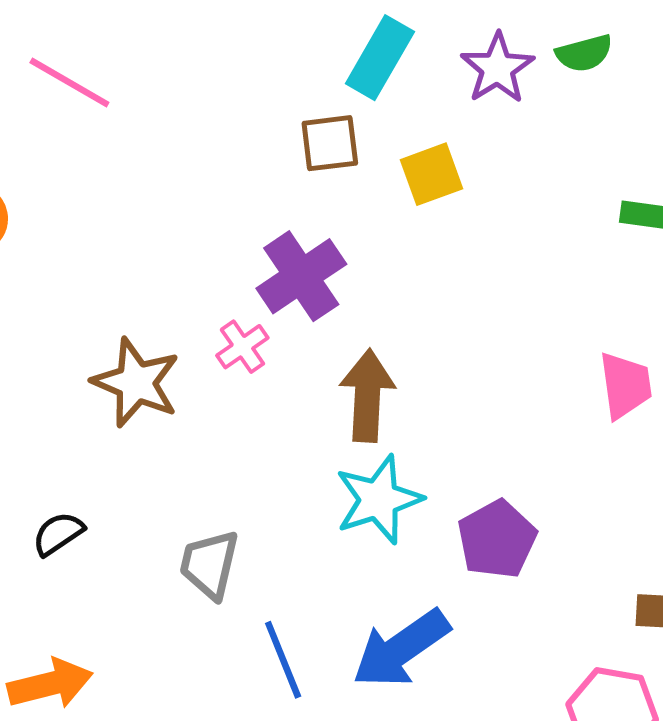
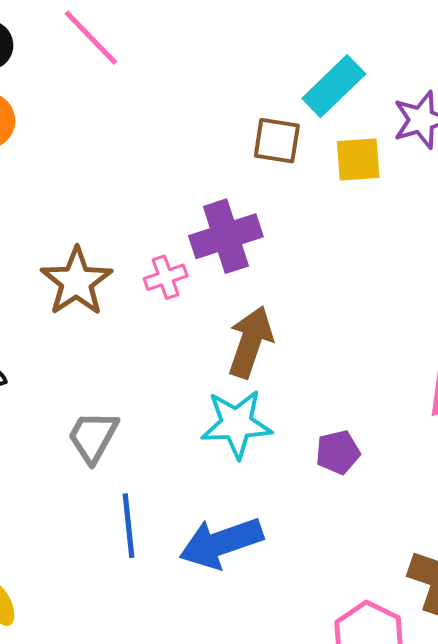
yellow square: (431, 174) -> (358, 160), moved
purple pentagon: (497, 539) -> (338, 452), moved, size x0.7

